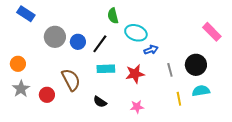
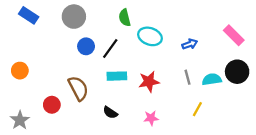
gray circle: (55, 37) -> (74, 17), moved
blue arrow: (151, 50) -> (190, 44), moved
black circle: (196, 65) -> (237, 72), moved
gray star: (21, 89) -> (20, 120), moved
cyan semicircle: (201, 91) -> (212, 79), moved
yellow line: (179, 99) -> (197, 109), turned 40

